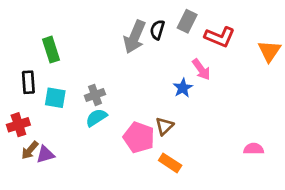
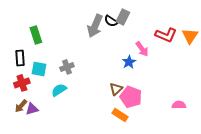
gray rectangle: (187, 21) -> (123, 17), moved
black semicircle: (157, 30) -> (111, 21), turned -72
red L-shape: (220, 37) -> (166, 35), moved
cyan semicircle: (96, 118) -> (59, 90), moved
red cross: (18, 125) -> (22, 83), moved
pink pentagon: (139, 137) -> (131, 97), moved

